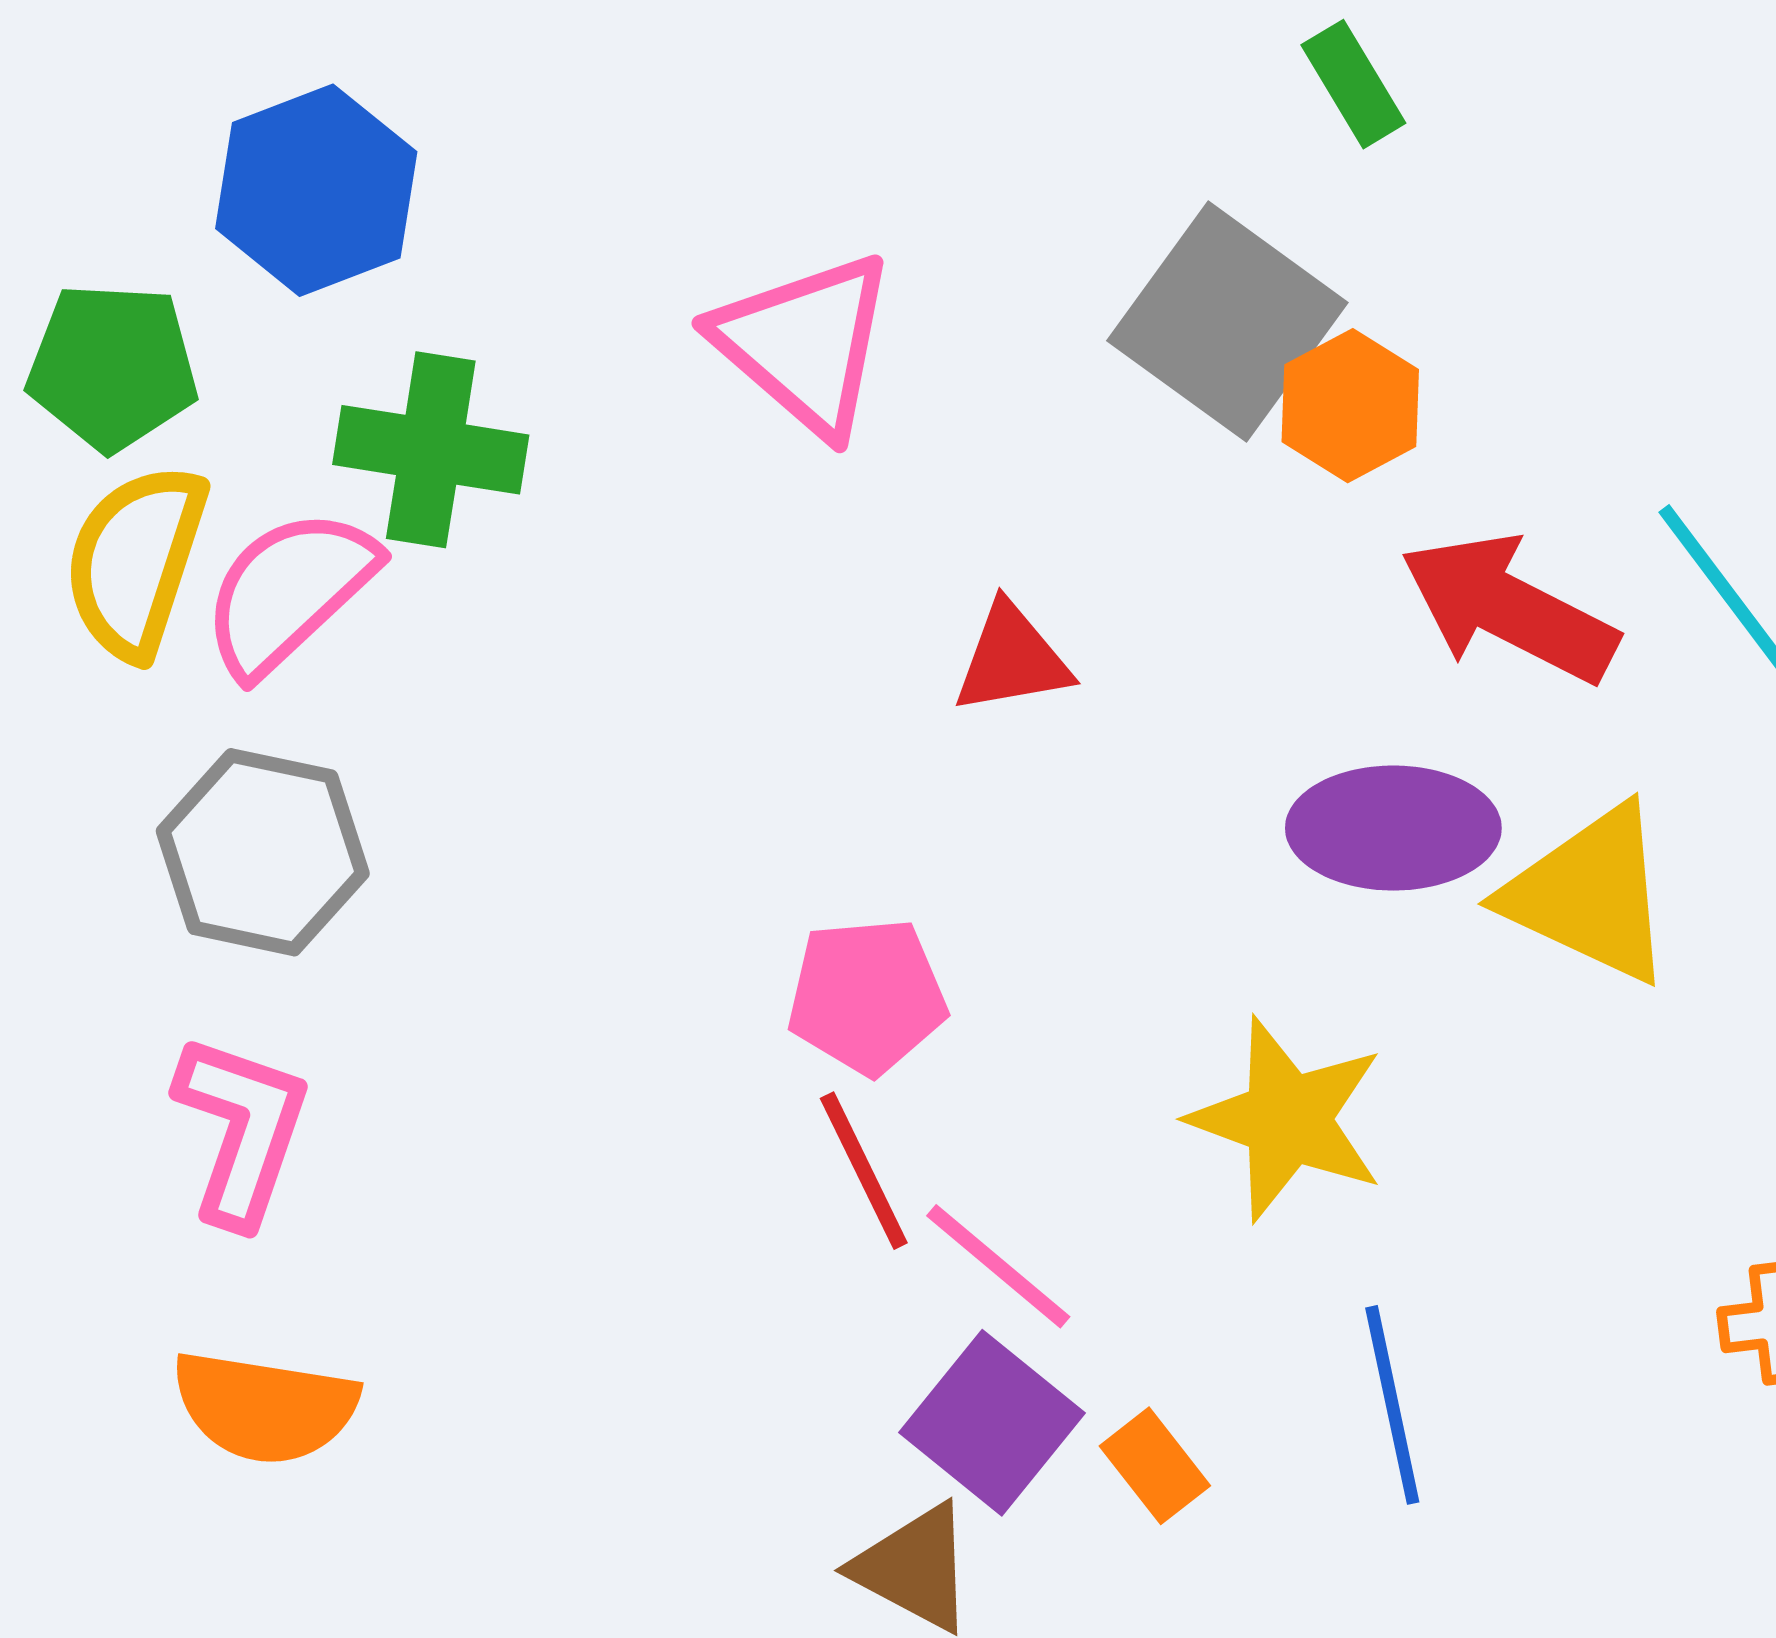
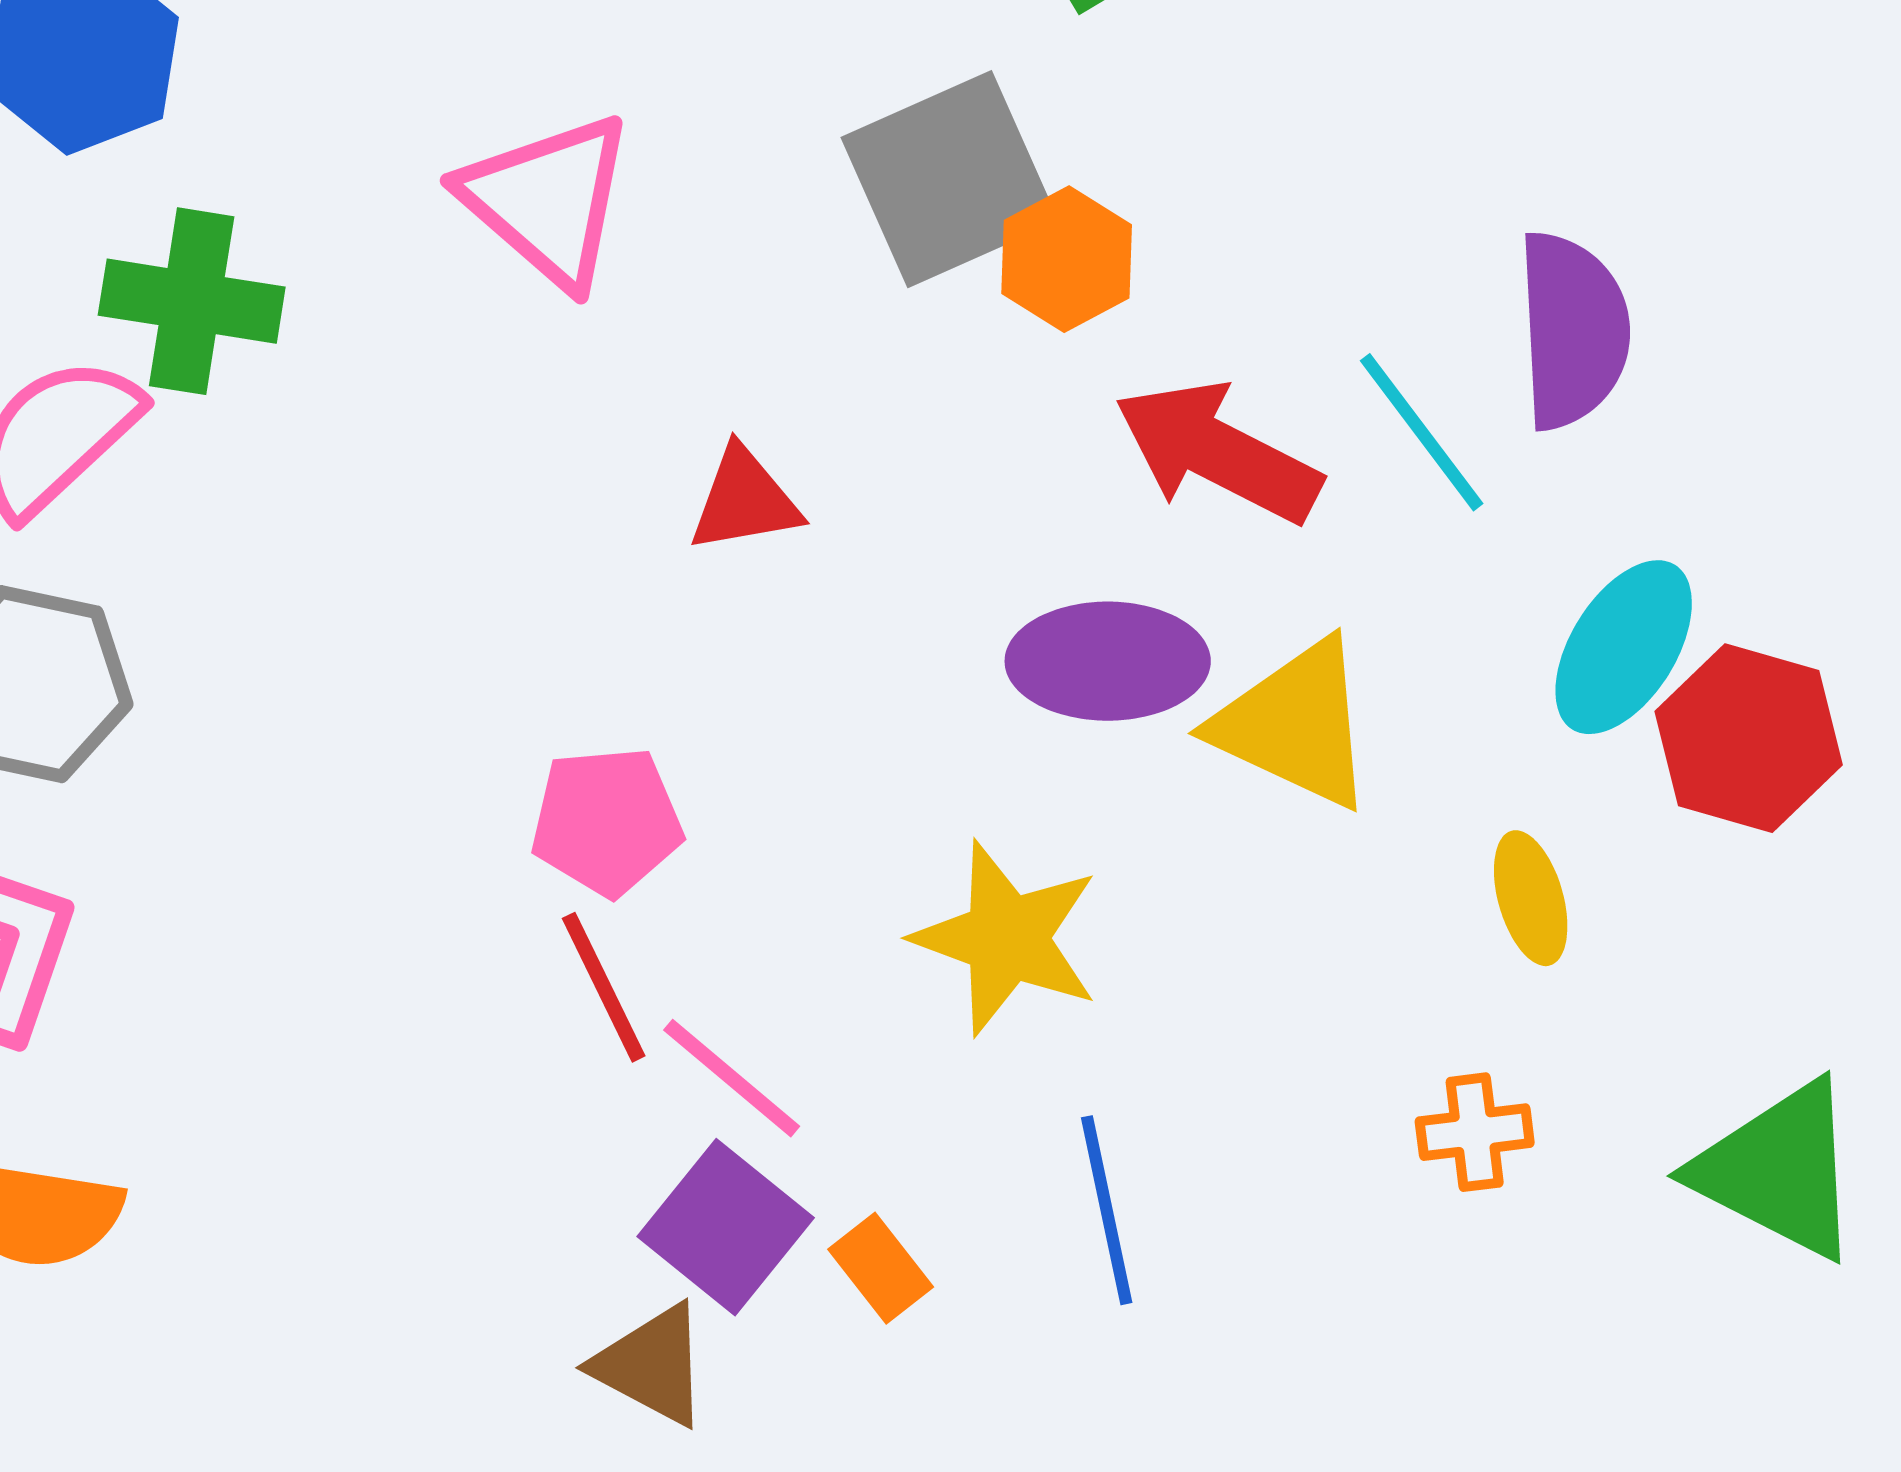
gray square: (1227, 322) -> (950, 179), turned 30

